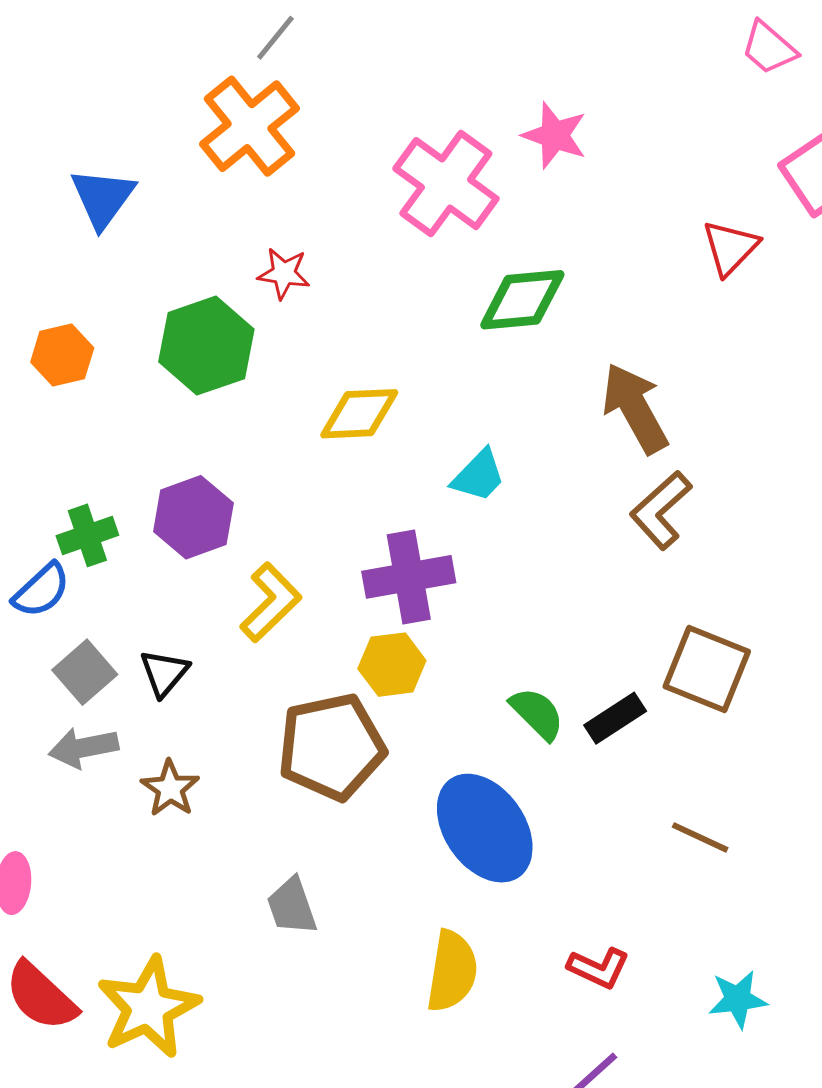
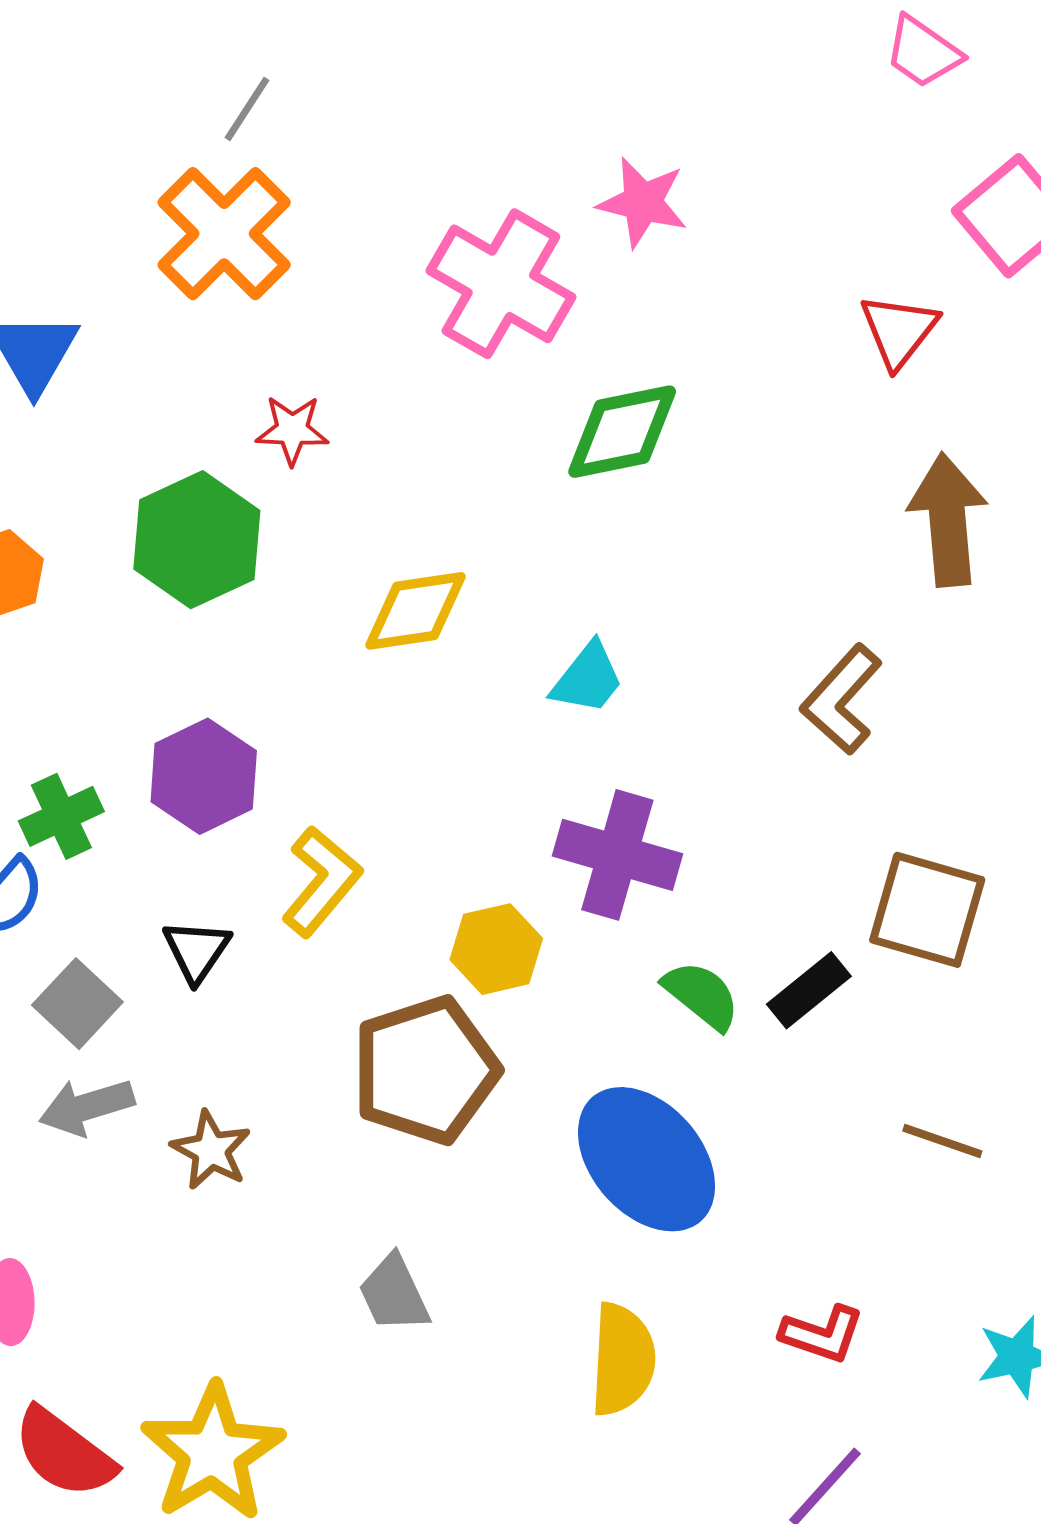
brown arrow: (635, 408) -> (948, 520), moved, turned 30
purple cross: (409, 577) -> (617, 855), moved, turned 32
black triangle: (164, 673) -> (197, 951), moved

